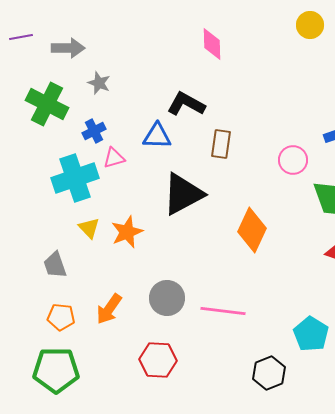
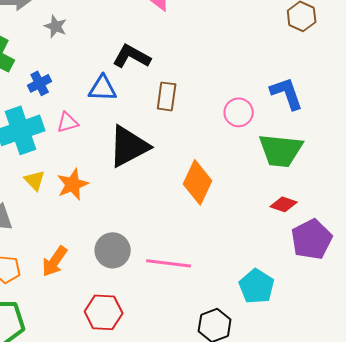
gray star: (99, 83) -> (56, 26), moved
pink triangle: (114, 158) -> (68, 122), moved

